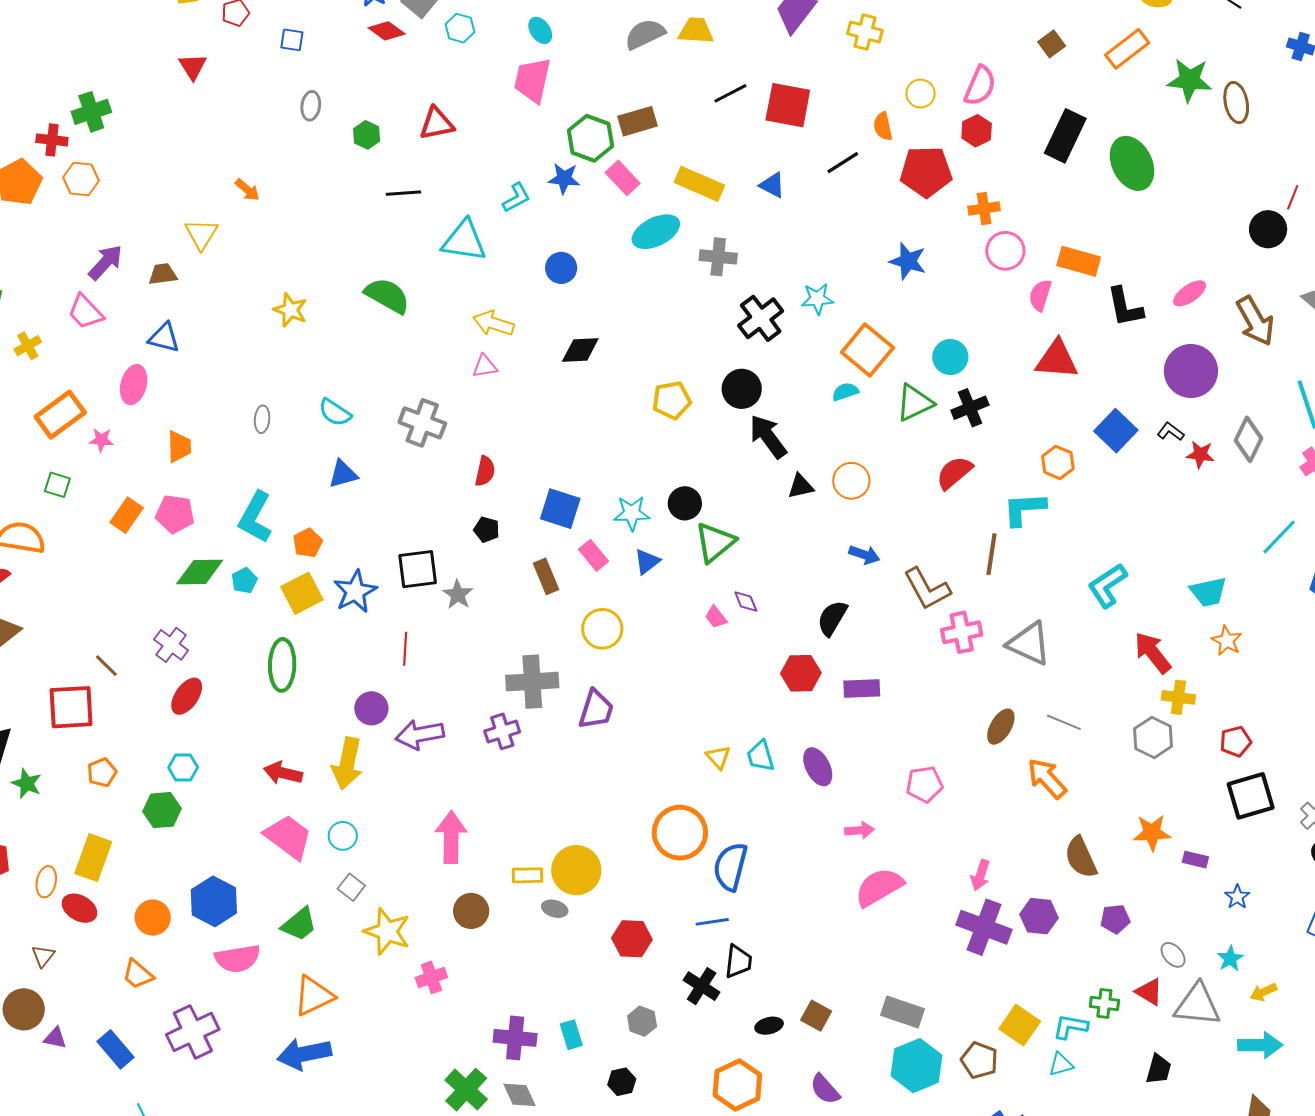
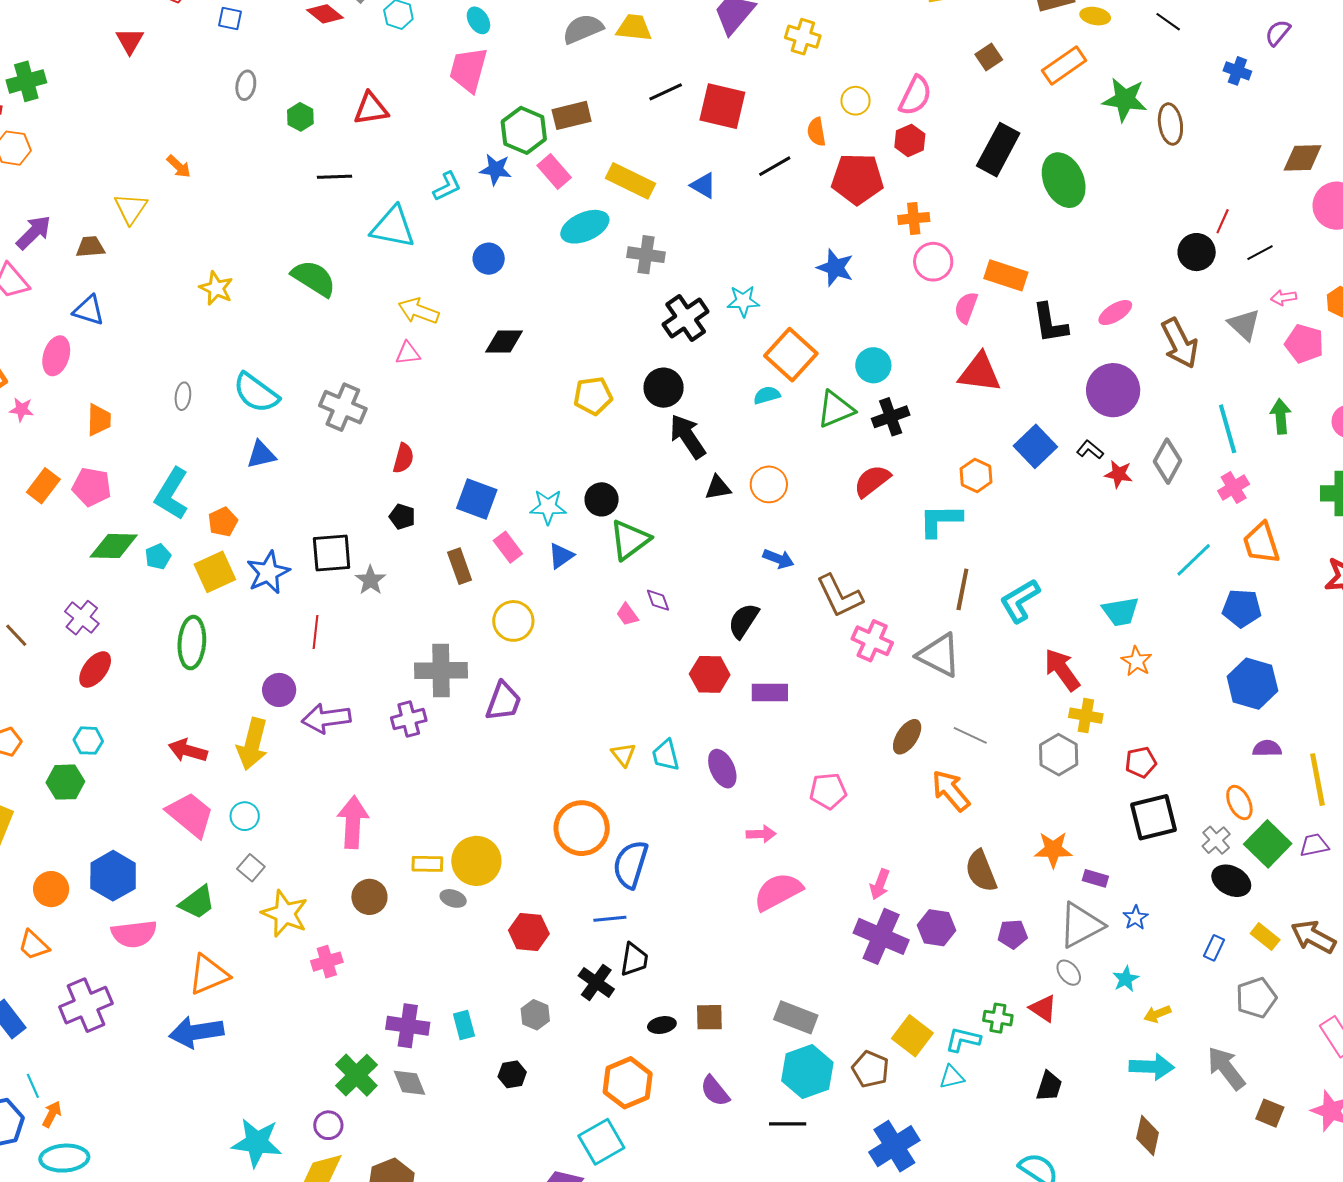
cyan semicircle: (335, 413) -> (256, 393), size x1.4
brown line: (992, 554) -> (962, 589), moved
pink cross: (962, 632) -> (872, 641), turned 33
gray triangle: (1198, 1005) -> (1081, 925), moved, turned -36
brown square: (816, 1016) -> (709, 1017), turned -32

